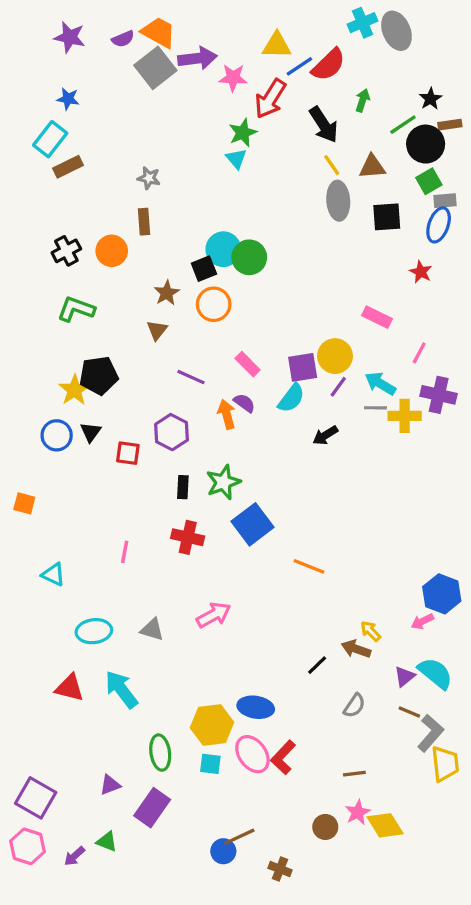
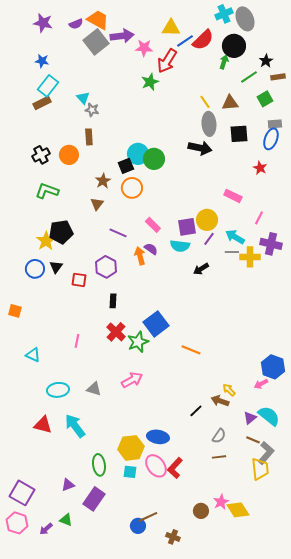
black arrow: (324, 125) -> (200, 148), moved, turned -45
cyan rectangle: (50, 139) -> (48, 86), moved
black circle: (426, 144) -> (234, 46), moved
cyan triangle: (236, 159) -> (83, 98), moved
green square: (429, 181) -> (265, 99), moved
cyan semicircle: (291, 398) -> (180, 246), turned 60
green star: (223, 482) -> (138, 342), moved
red cross: (188, 537) -> (116, 332), turned 30
yellow trapezoid: (445, 764) -> (260, 469), moved
brown line: (354, 774) -> (219, 457), moved

